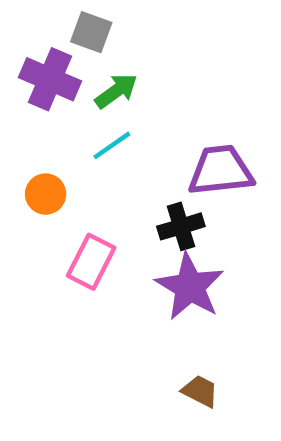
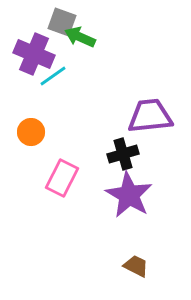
green arrow: (116, 91) -> (80, 37), moved, turned -120
cyan line: (112, 145) -> (53, 76), moved

